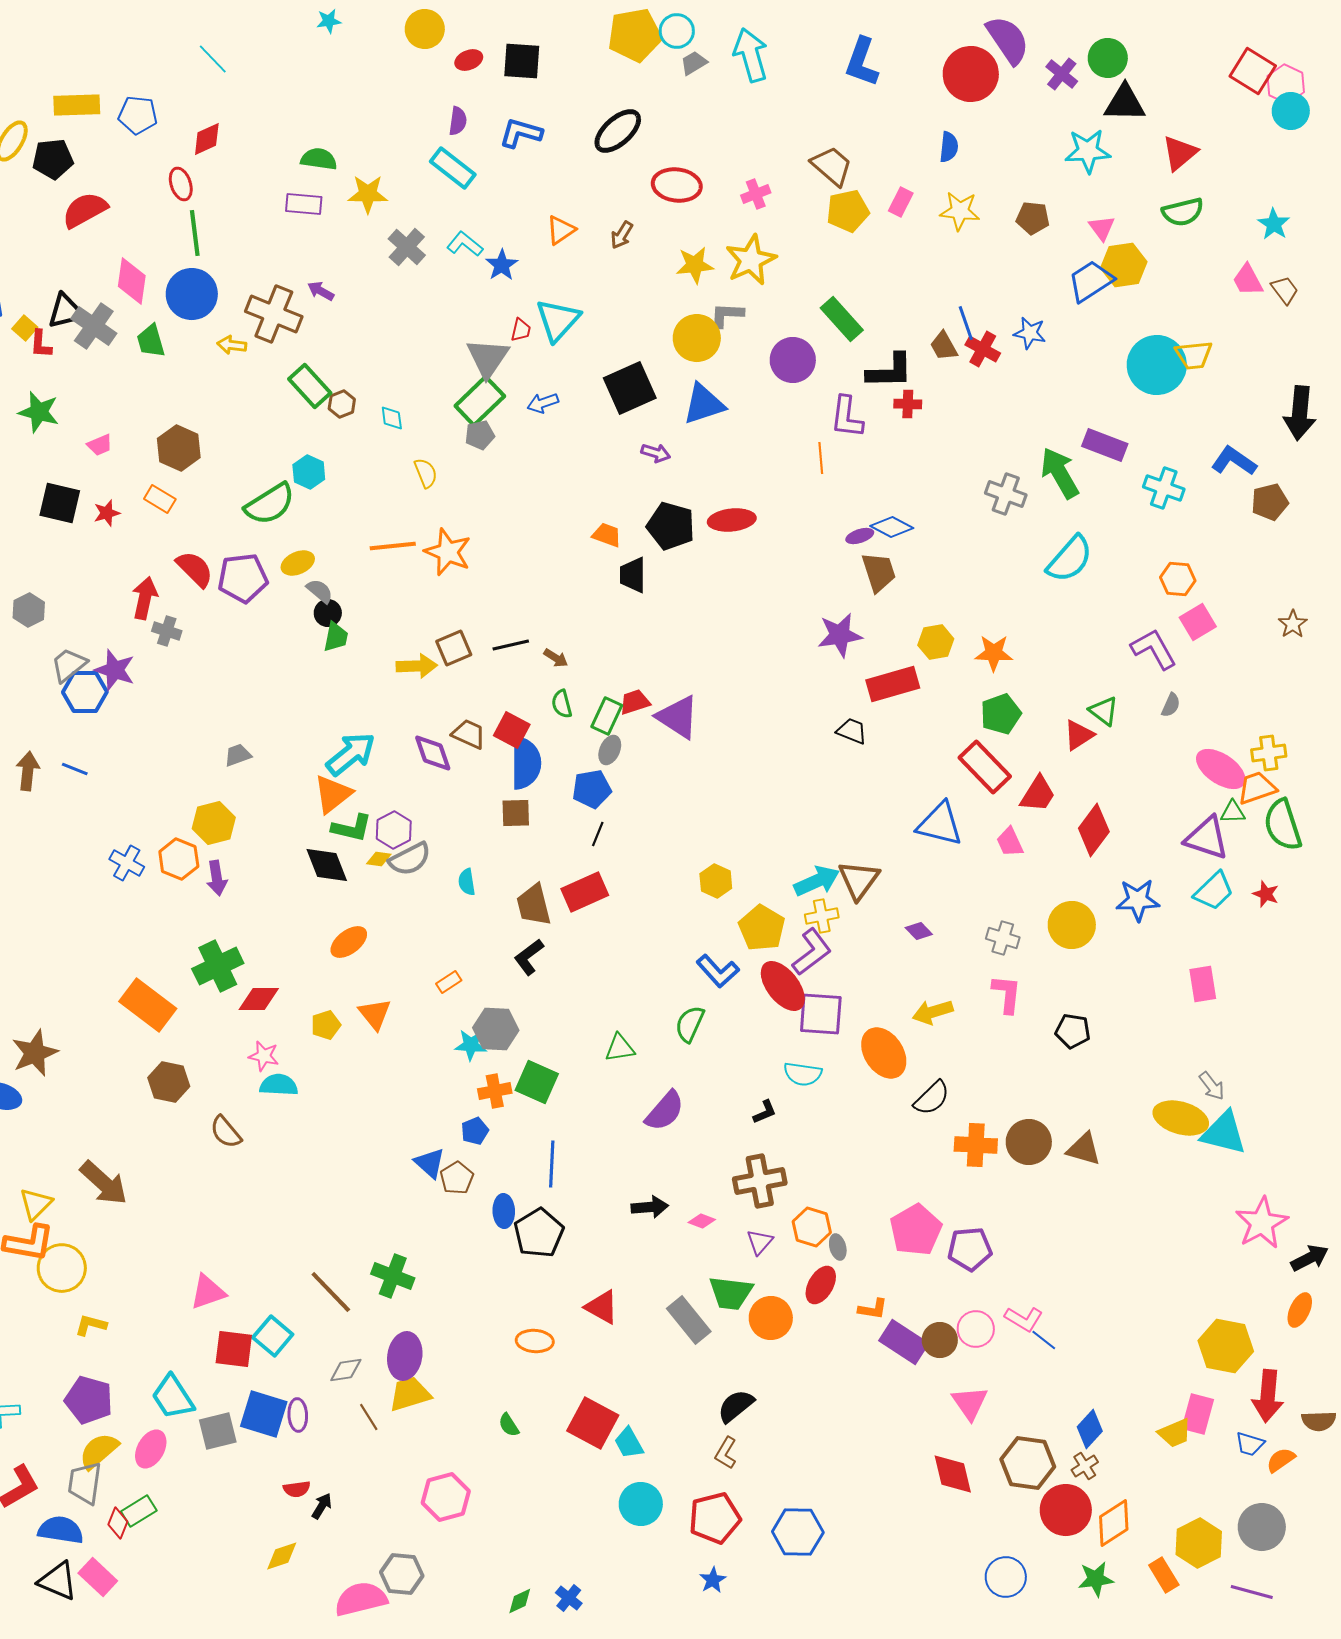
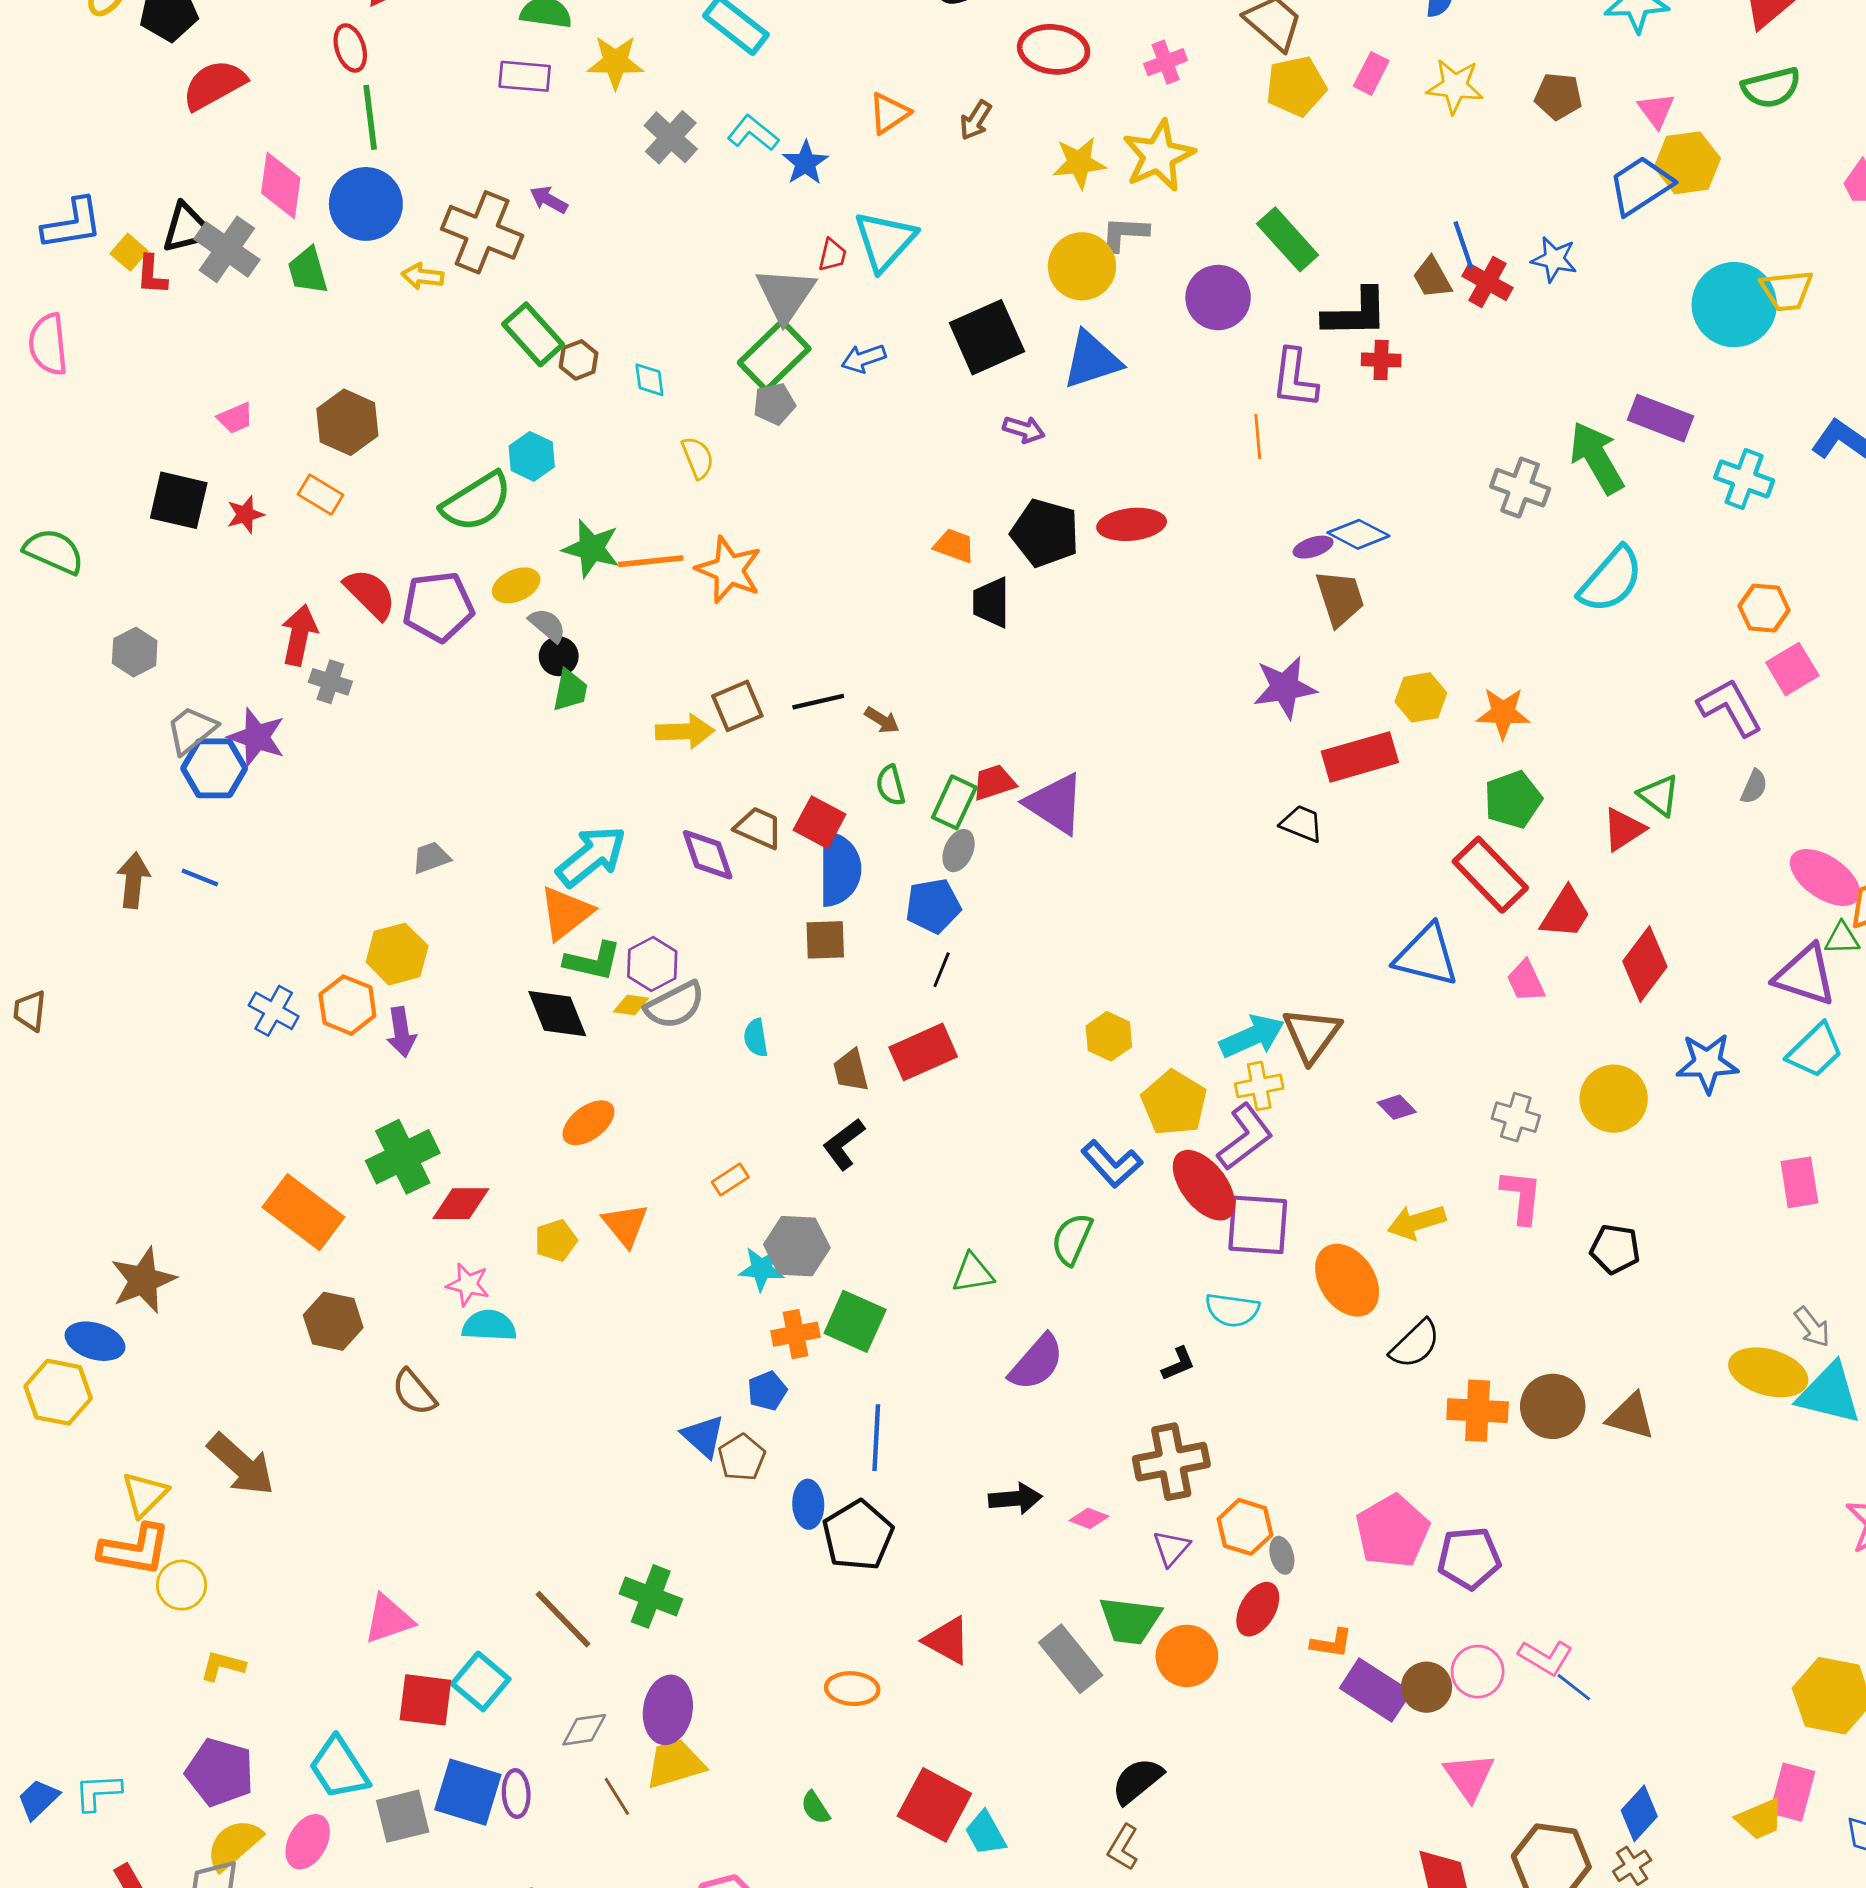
green star: (39, 412) -> (591, 549), moved
brown trapezoid: (534, 905) -> (851, 1070), size x0.7
yellow circle: (62, 1268) -> (182, 1585), size x0.7

